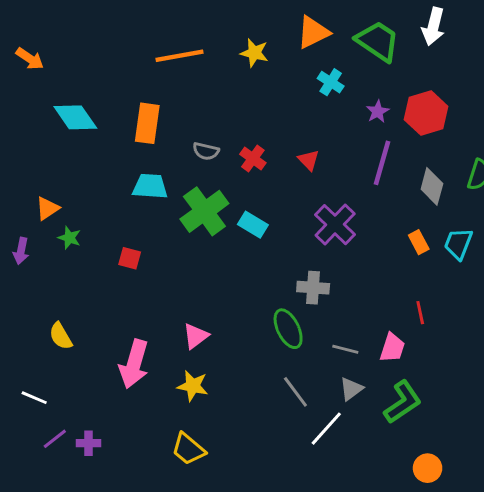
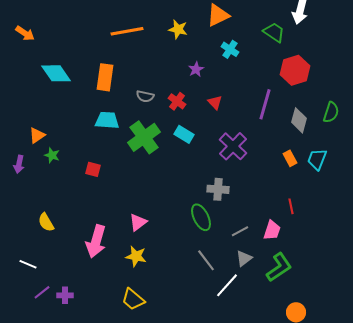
green trapezoid: (378, 41) -> (274, 32), moved, size x0.7
purple star: (378, 112) -> (196, 69), moved
cyan rectangle: (253, 225) -> (184, 134), moved
gray line: (345, 349) -> (240, 231), turned -42

